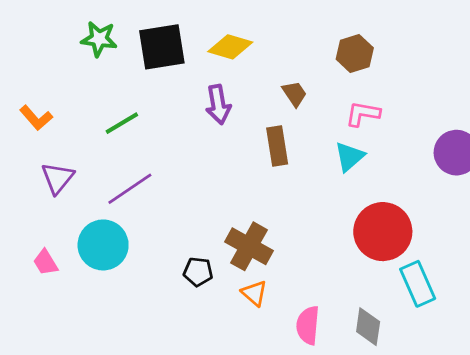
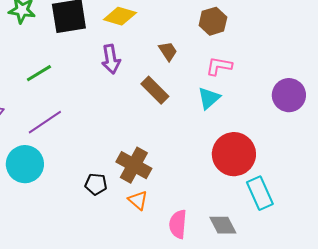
brown rectangle: (277, 146) -> (155, 90), turned -36
gray diamond: (368, 327) -> (223, 225), turned -36

